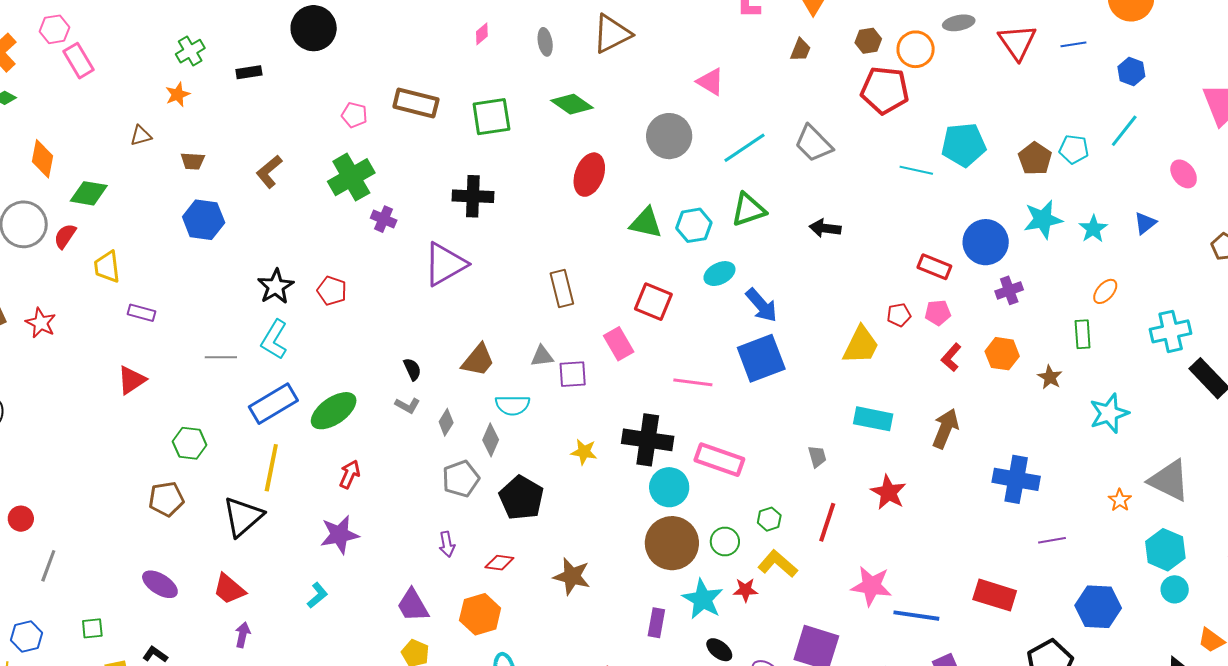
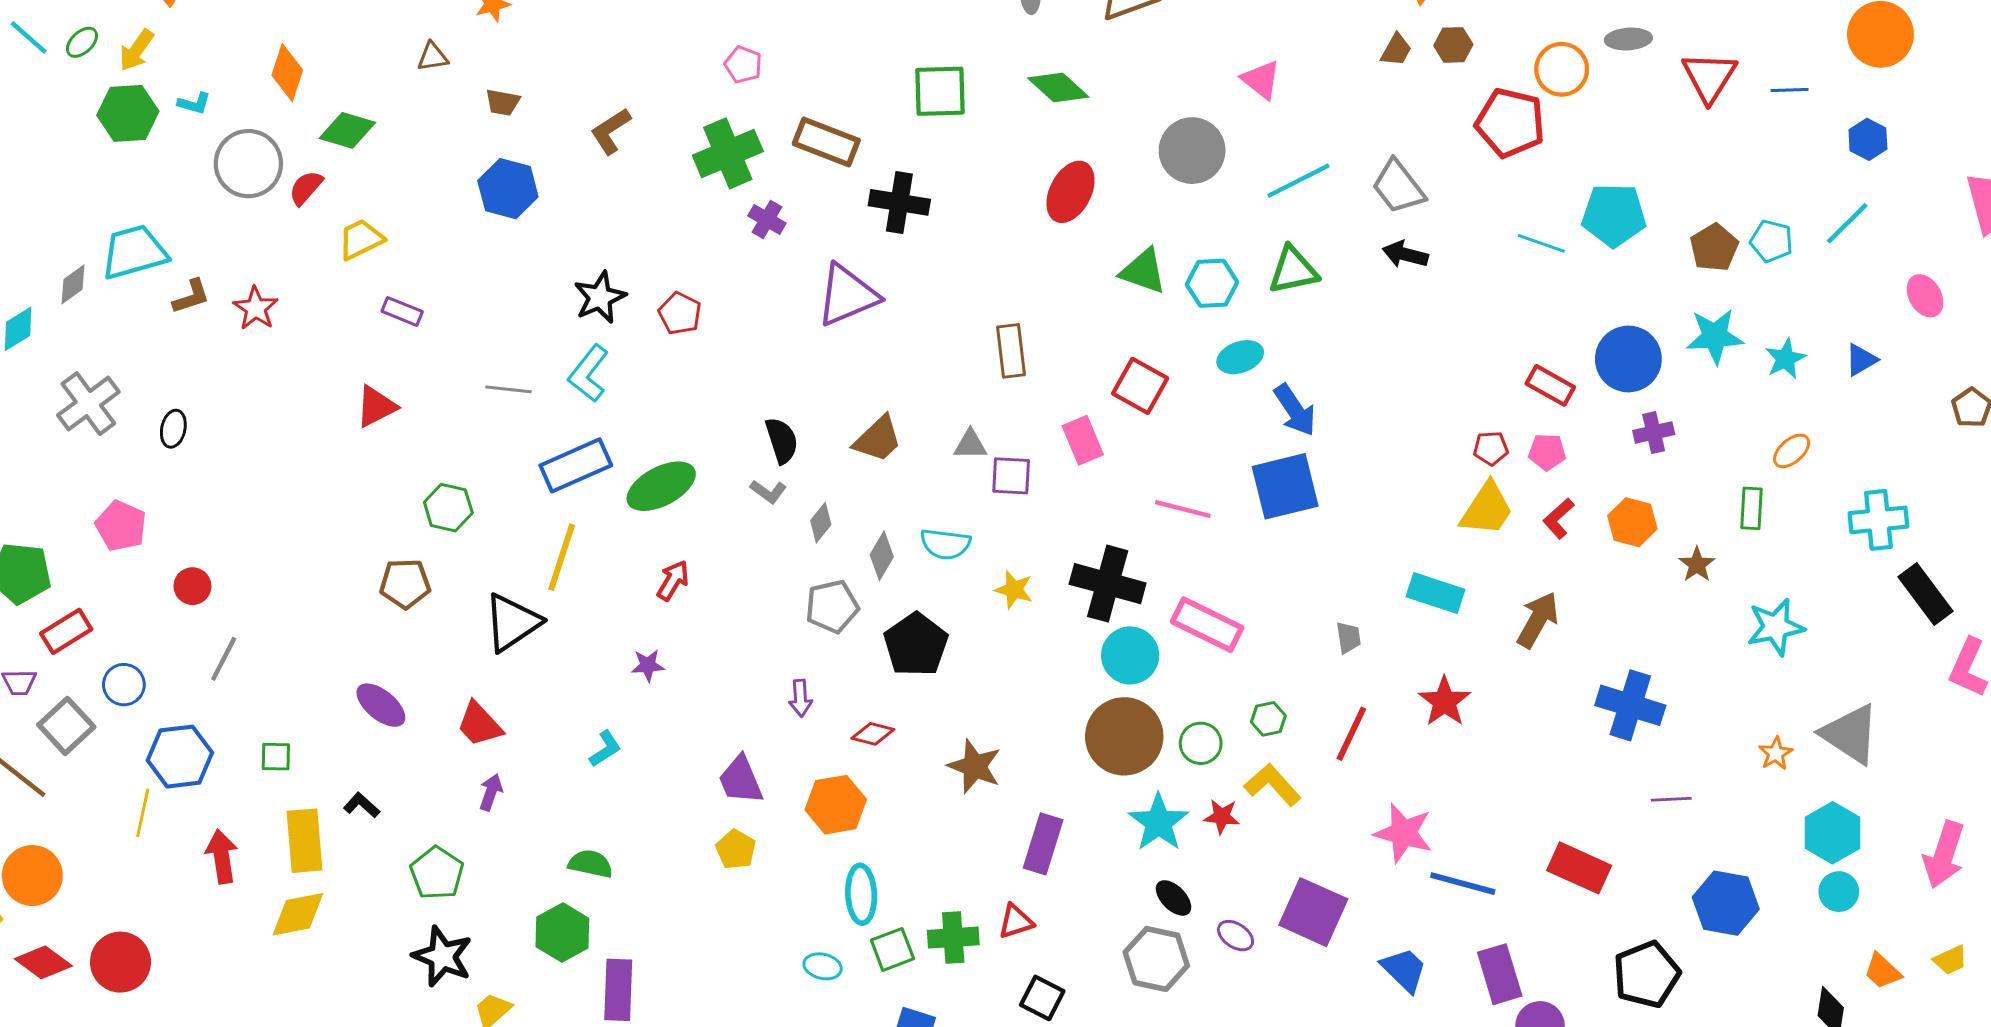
brown hexagon: (868, 41) -> (1453, 45), moved
brown rectangle: (416, 103) -> (826, 142), moved
black arrow: (825, 228) -> (1405, 254), moved
yellow trapezoid: (107, 267) -> (361, 239), turned 64
yellow trapezoid: (861, 345) -> (1487, 509), moved
black semicircle: (412, 369) -> (782, 440), size x1.4
cyan semicircle: (513, 405) -> (945, 544), moved
purple star: (339, 535) -> (648, 665), size x0.6
purple rectangle: (656, 623) -> (1043, 844), moved, size x1.4
blue hexagon: (27, 636) -> (180, 757), size x1.4

